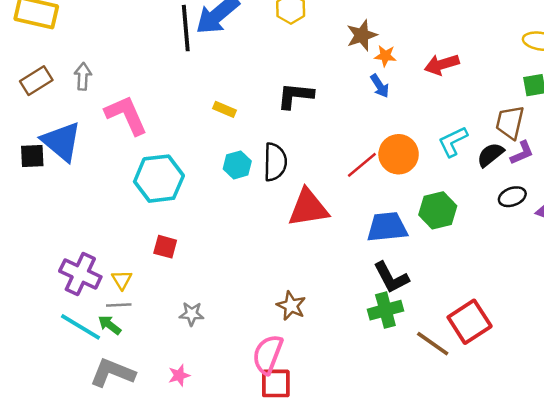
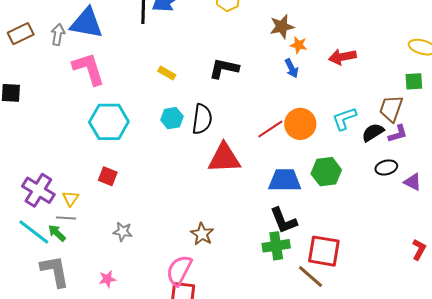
blue triangle: (61, 141) -> (87, 23), moved, turned -36
red square: (470, 322) -> (324, 251), moved, turned 36
gray L-shape: (112, 373) -> (55, 271), turned 51

